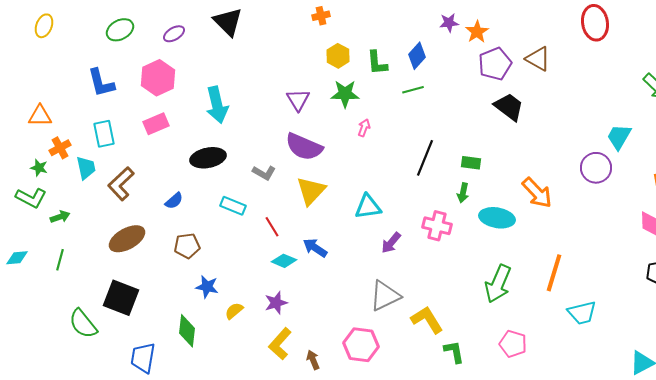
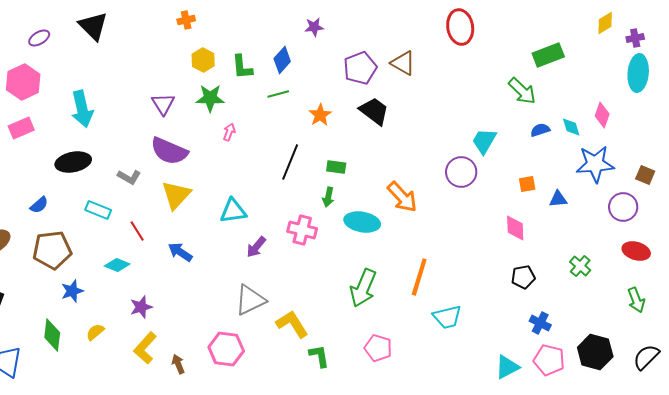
orange star: (477, 32) -> (320, 115), moved
brown pentagon: (187, 246) -> (52, 250), size x1.5
cyan diamond: (284, 261) -> (117, 265), moved
blue star: (207, 287) -> (72, 291), turned -30
yellow semicircle: (234, 311) -> (95, 332), moved

